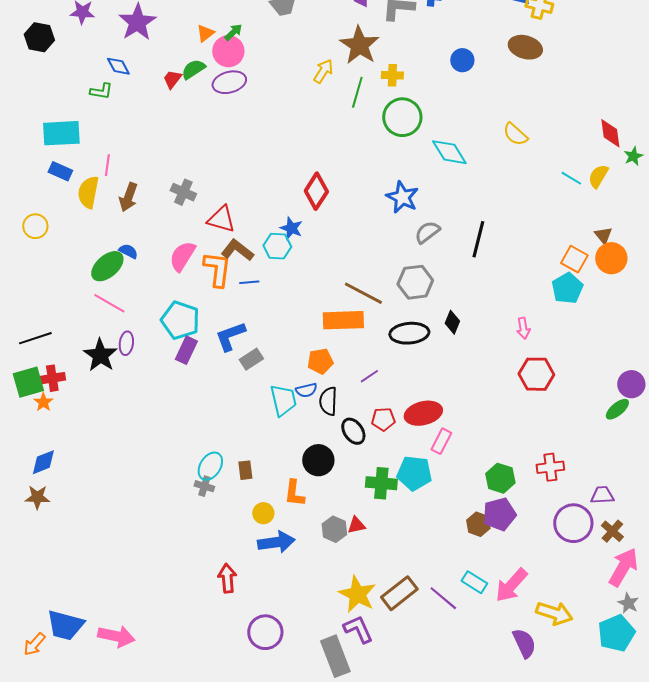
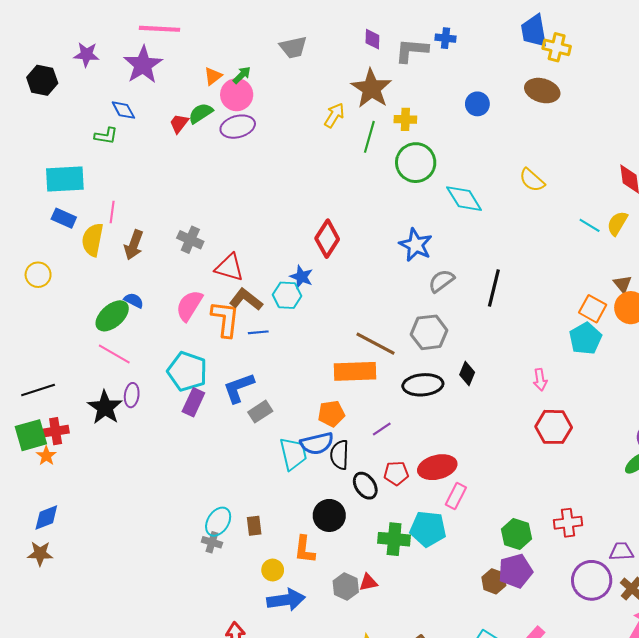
blue semicircle: (306, 390) -> (317, 443), size x1.5

